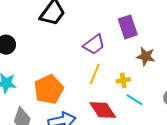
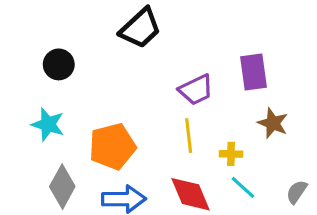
yellow line: (95, 74) -> (189, 136), turned -40

